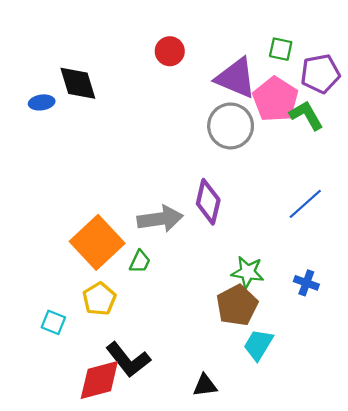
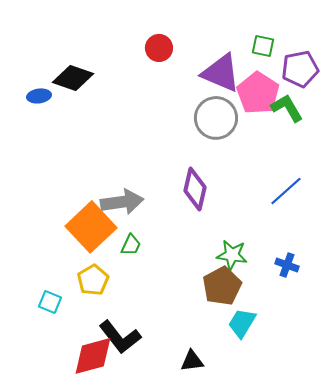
black diamond: (78, 83) -> (73, 78), turned -54
gray arrow: (160, 219) -> (122, 202), moved

